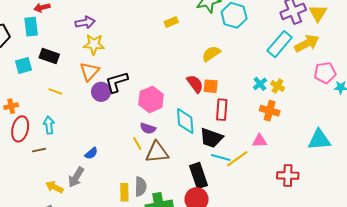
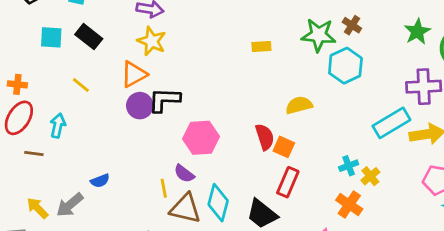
cyan diamond: (185, 121) -> (218, 203), moved

